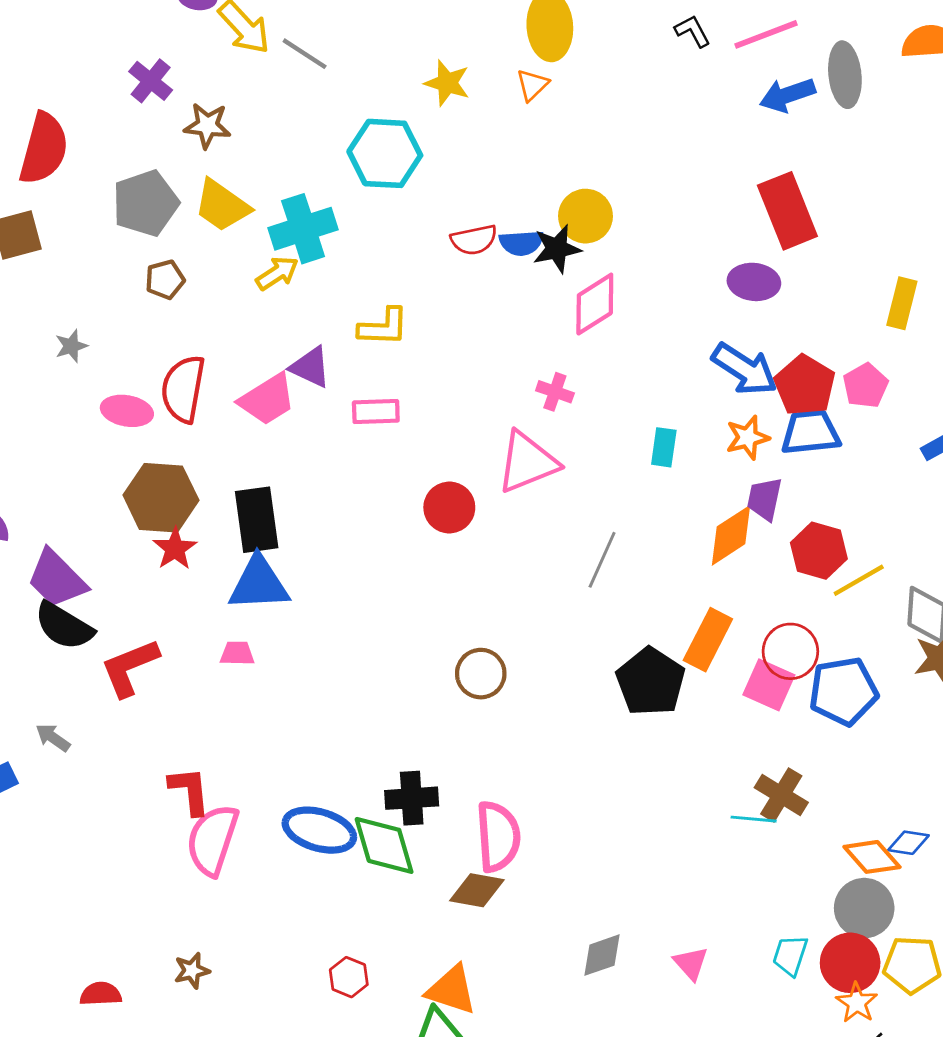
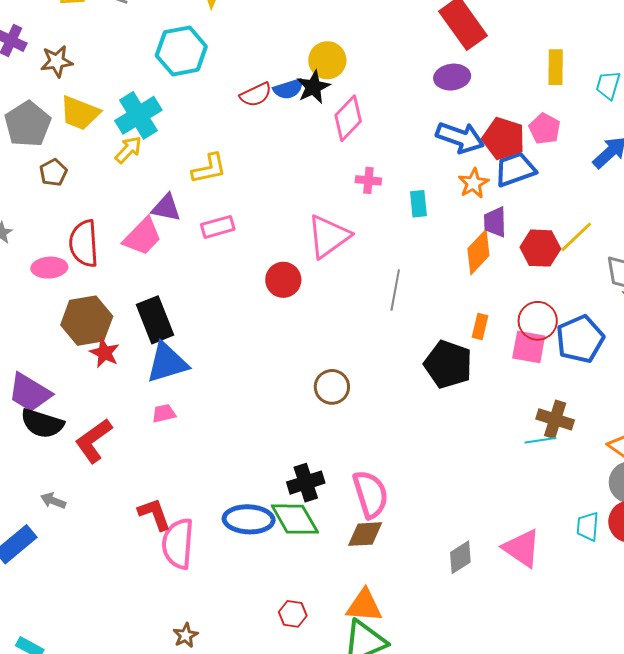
pink cross: (555, 392) -> (368, 180), moved
yellow line: (859, 580) -> (576, 237), moved
orange rectangle: (708, 640) -> (480, 326), size x0.6
pink triangle: (691, 963) -> (522, 548), size x1.6

